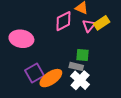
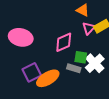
pink diamond: (63, 21) -> (64, 42), moved
white cross: (80, 80) -> (95, 63), moved

